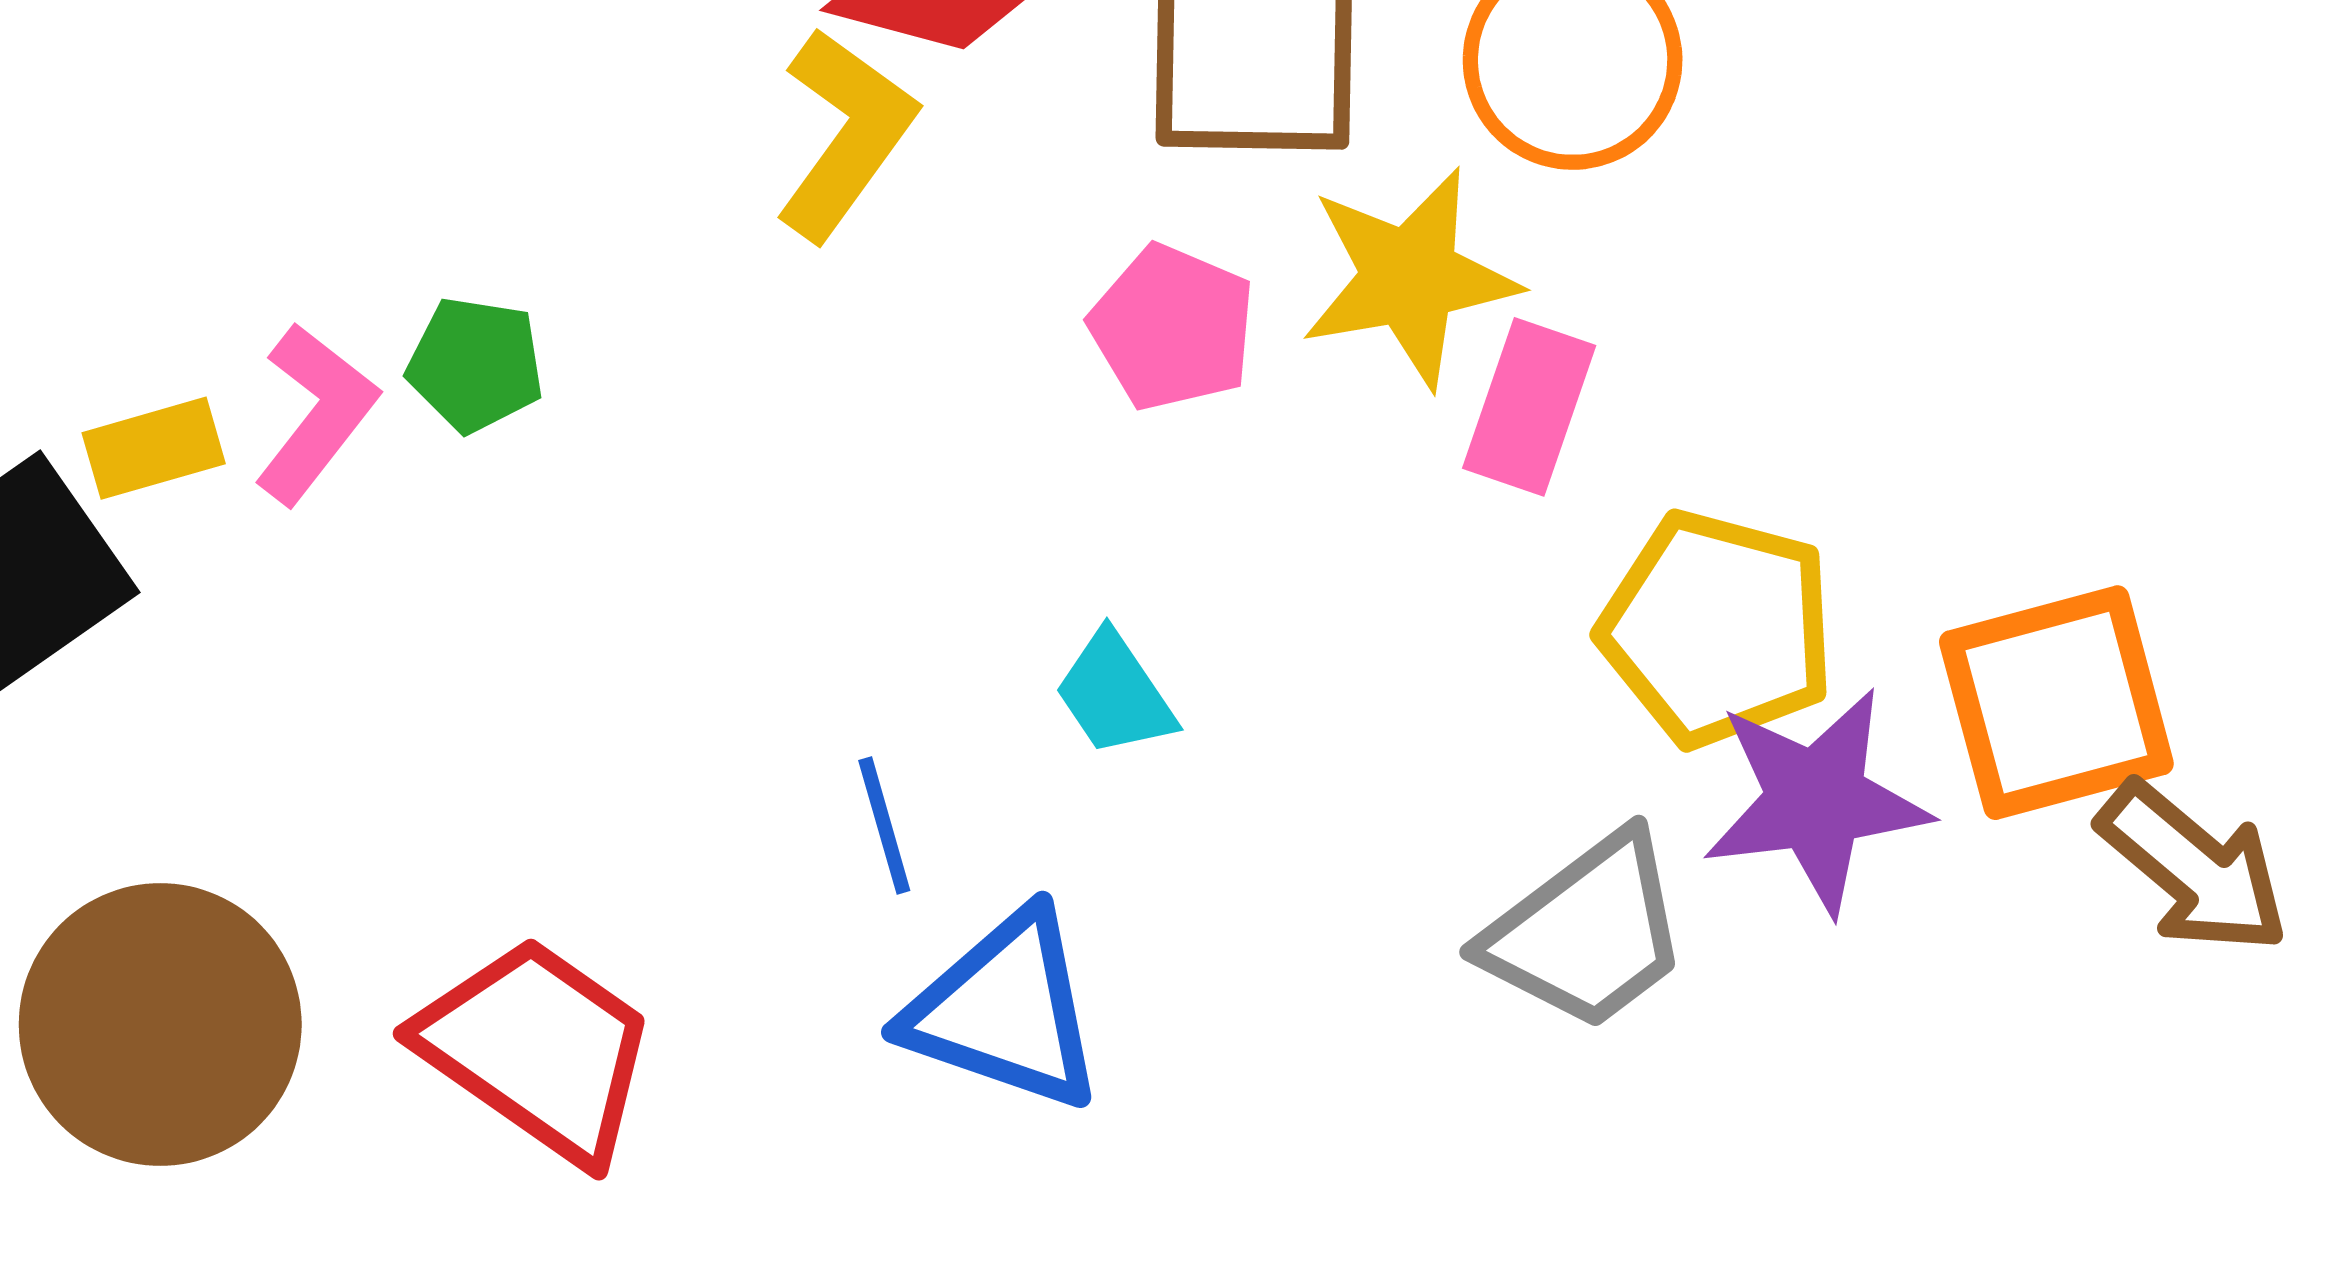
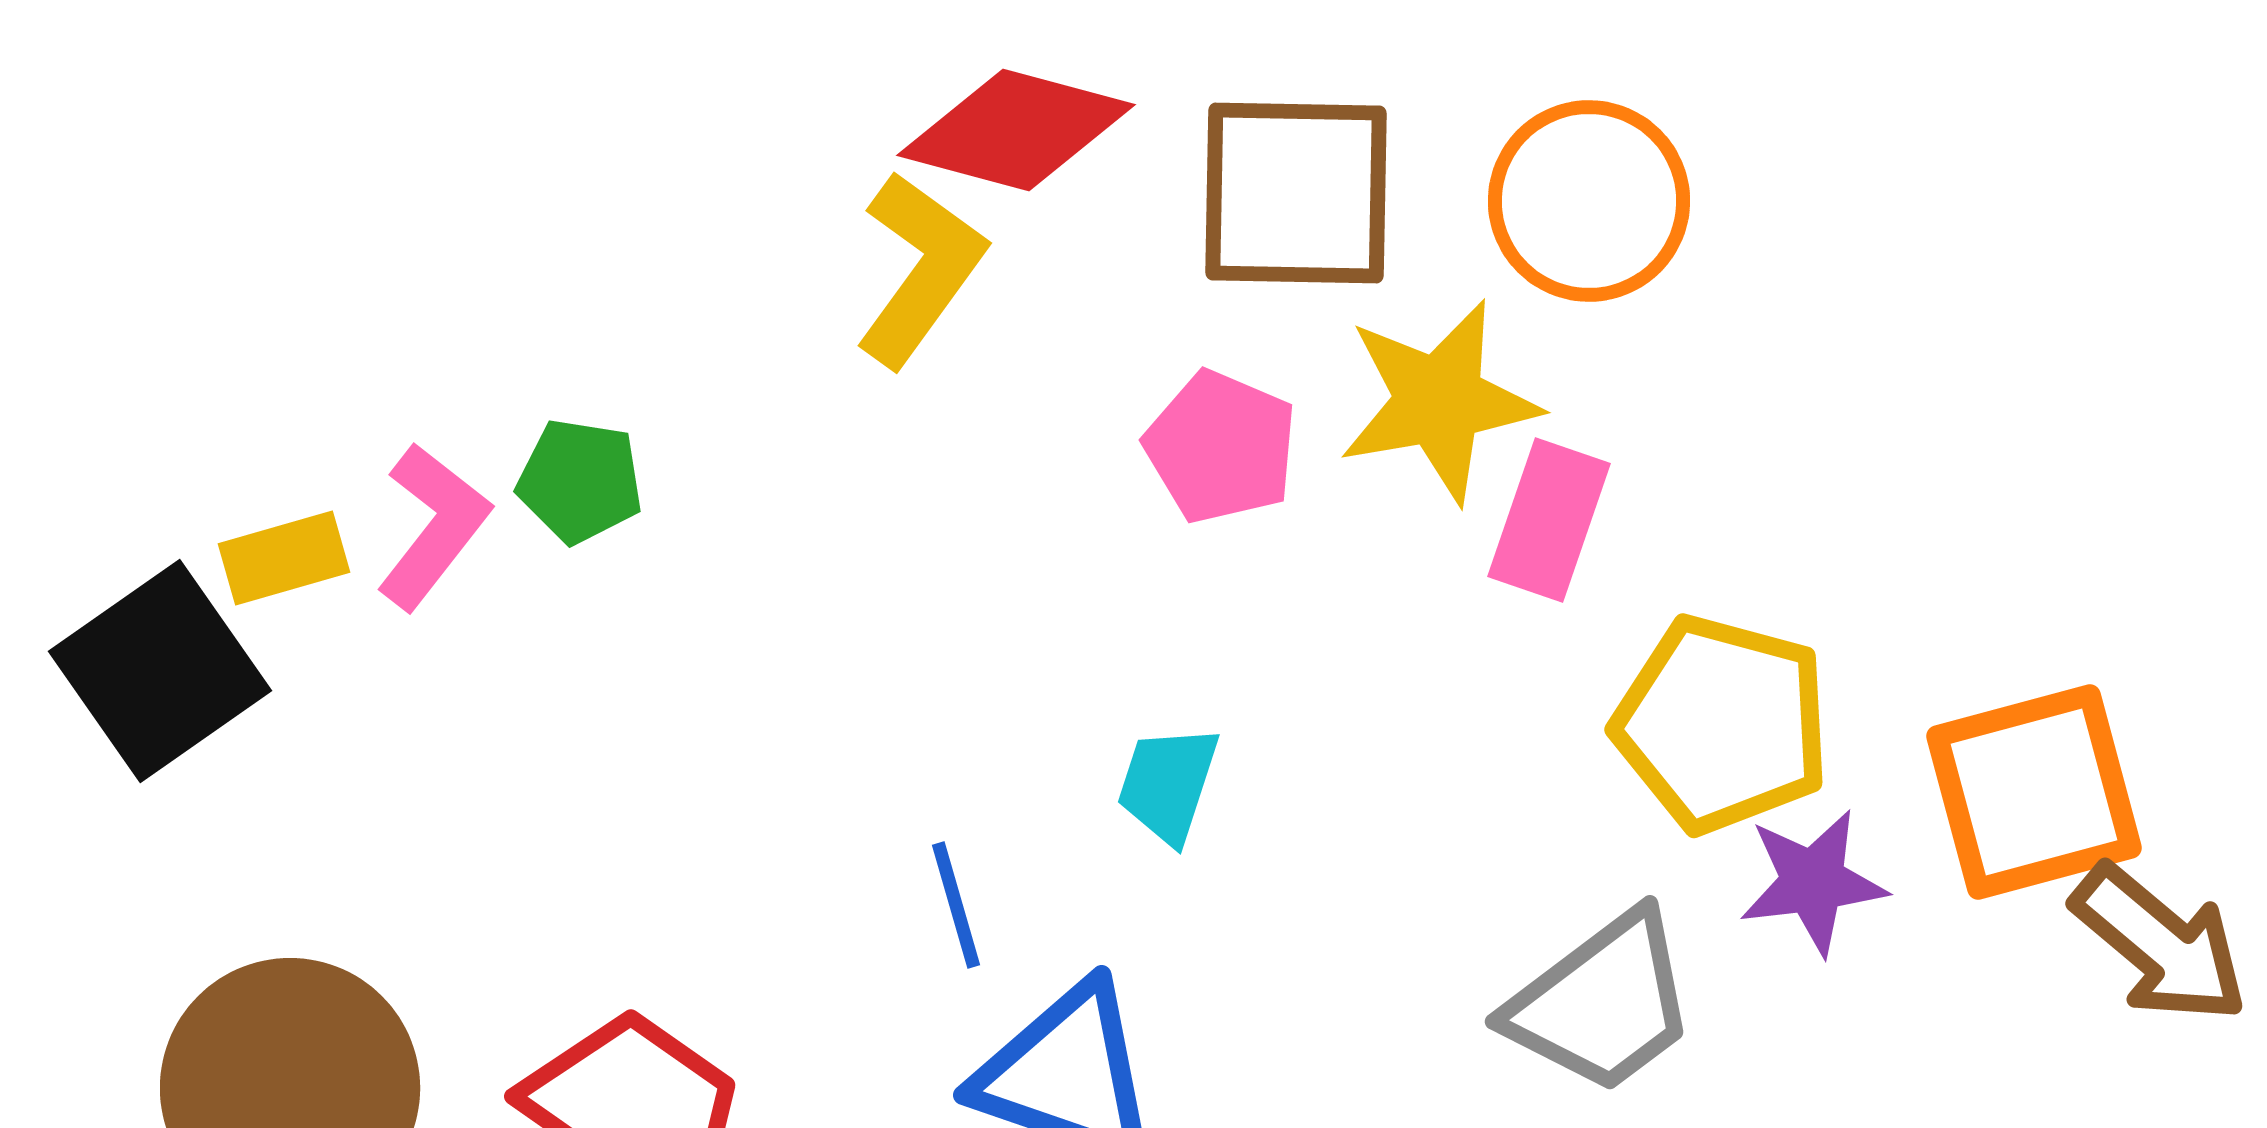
cyan trapezoid: (1115, 694) -> (1168, 784), turned 52
purple star: (1816, 801) -> (1813, 882), size x0.7

